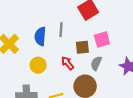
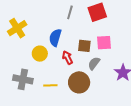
gray line: (61, 30) -> (70, 12), moved
blue semicircle: (40, 36) -> (55, 38), moved

